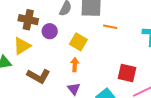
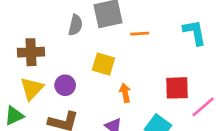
purple circle: (50, 31) -> (65, 85), moved
orange arrow: (75, 65) -> (125, 93), moved

